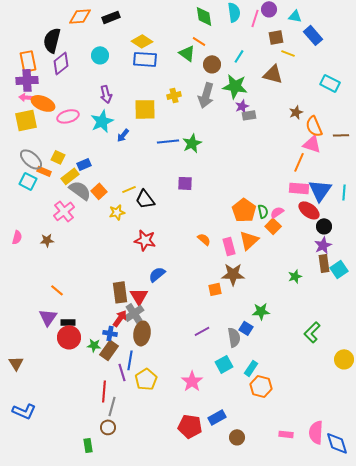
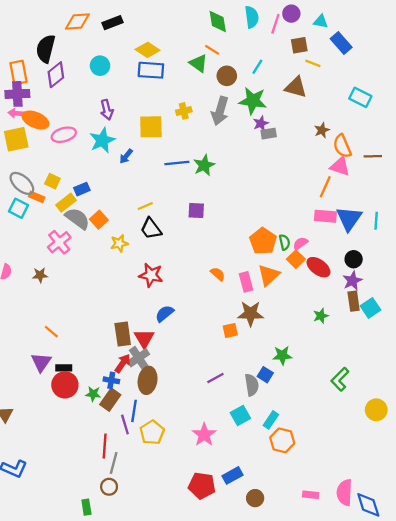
yellow line: (129, 189) -> (145, 206), moved
red ellipse: (309, 210) -> (318, 267), moved

